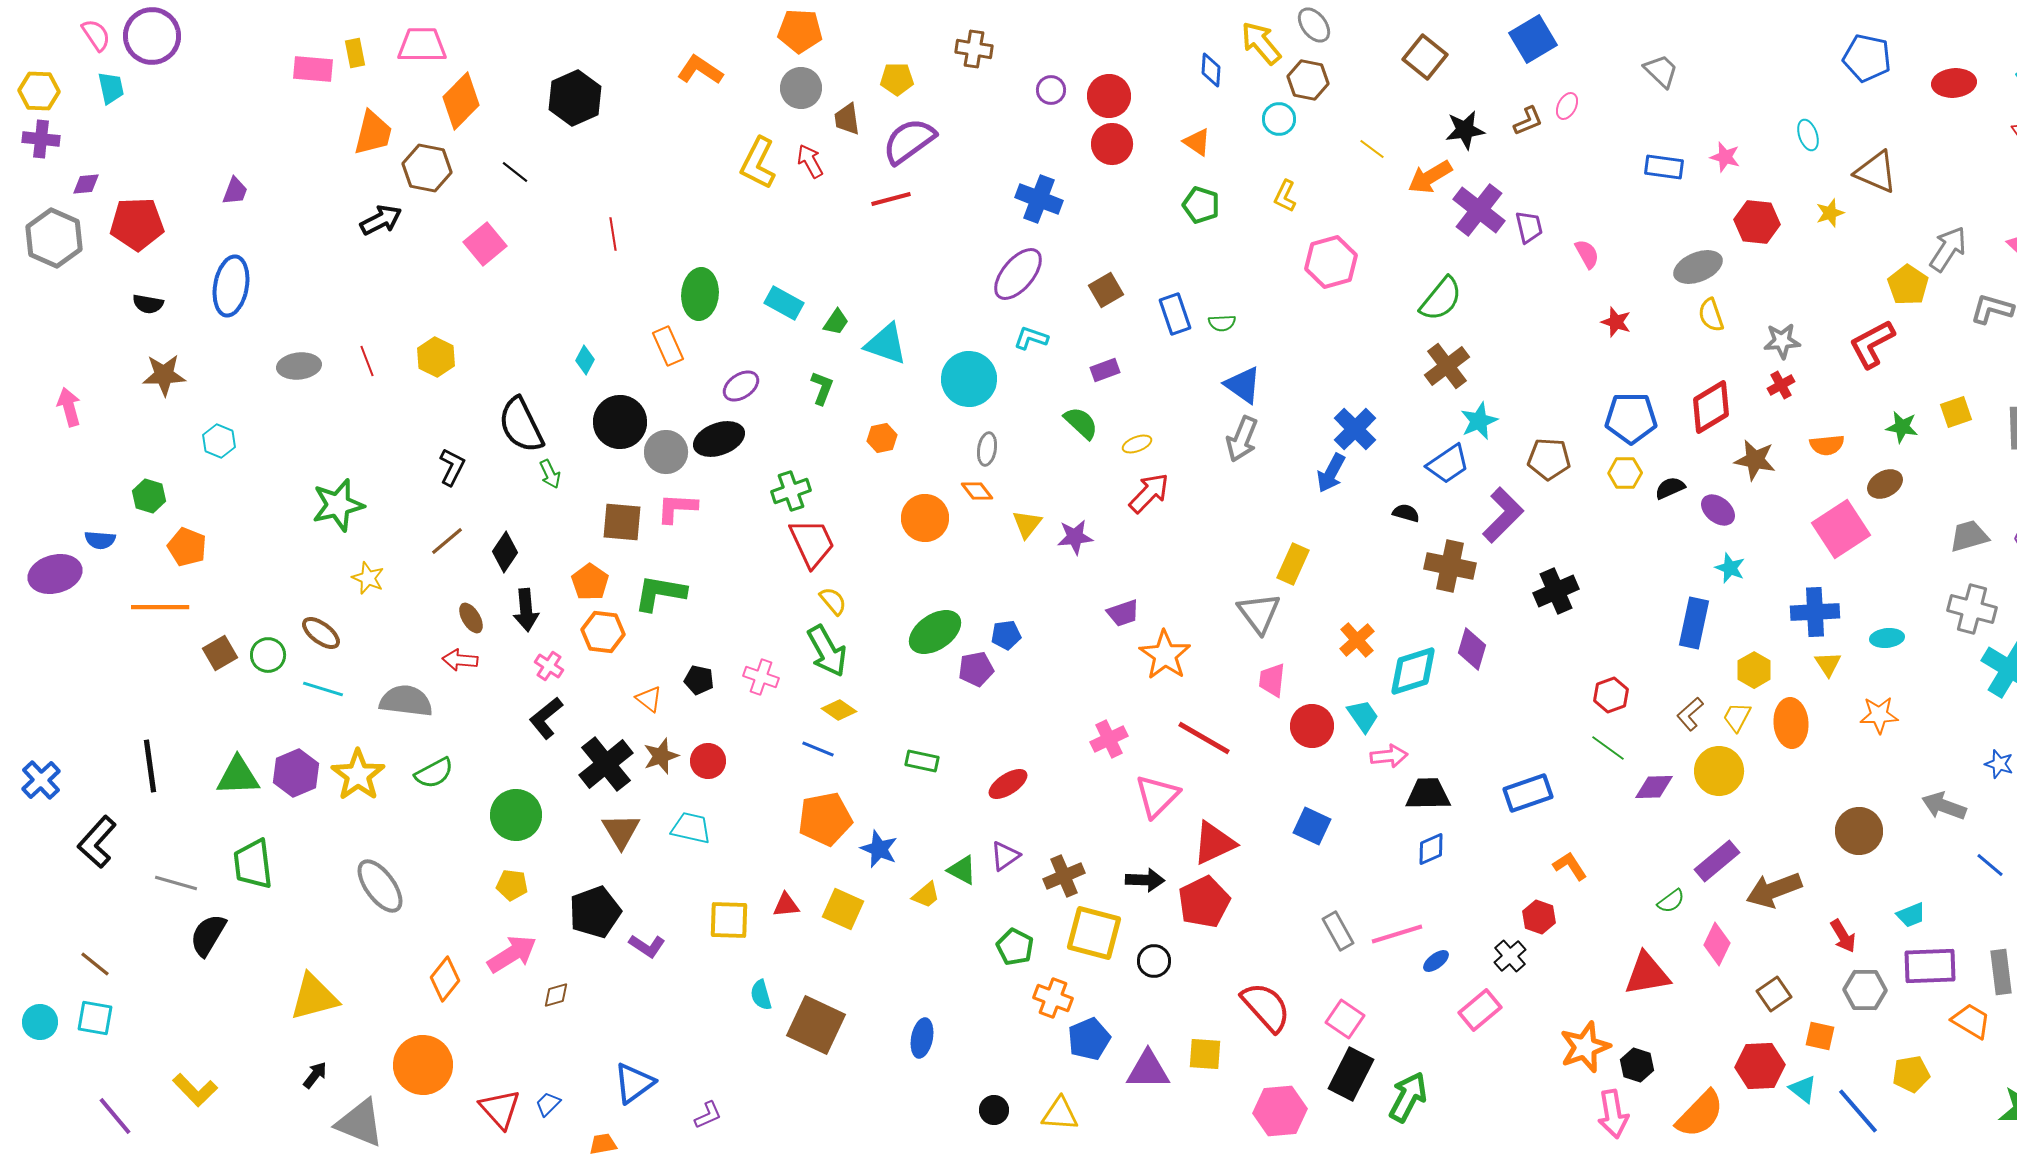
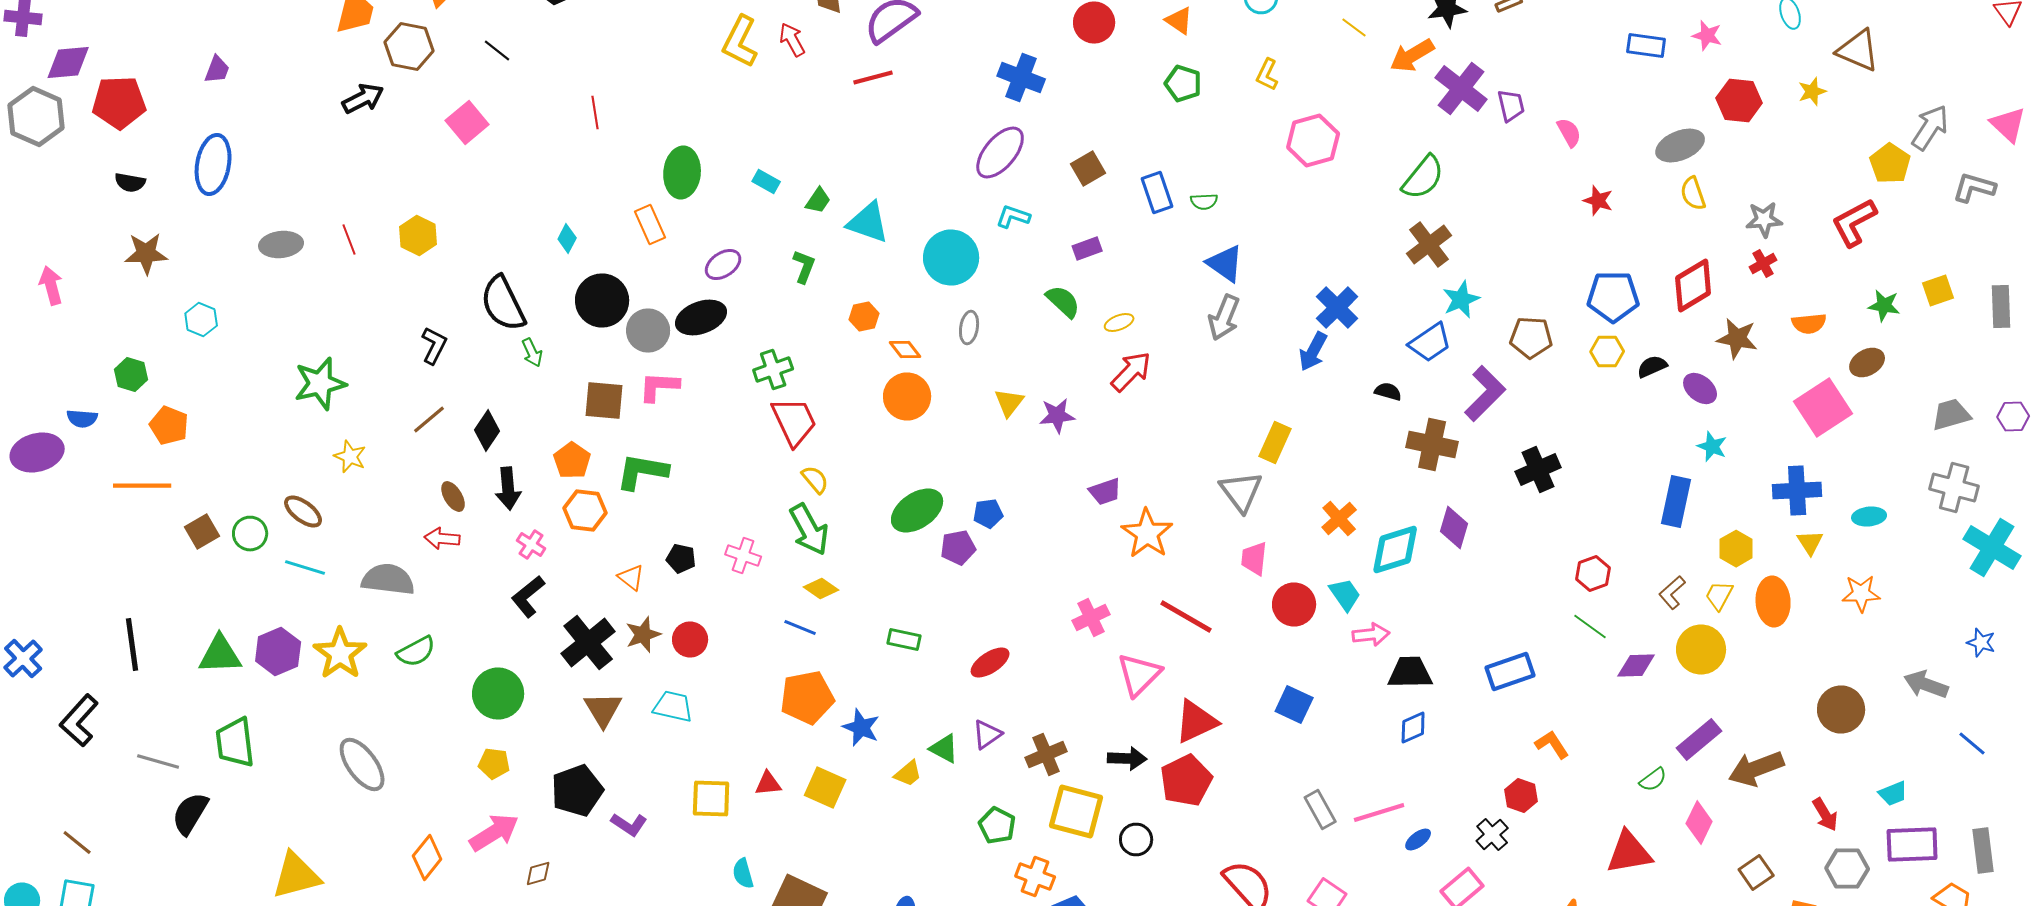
purple diamond: (86, 184) -> (68, 62), size x1.6
cyan rectangle: (784, 303) -> (766, 182), size x0.7
orange diamond: (977, 491) -> (905, 350), moved

